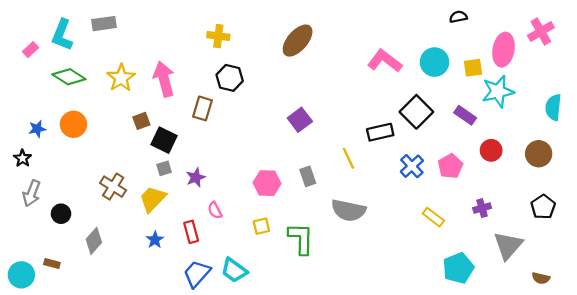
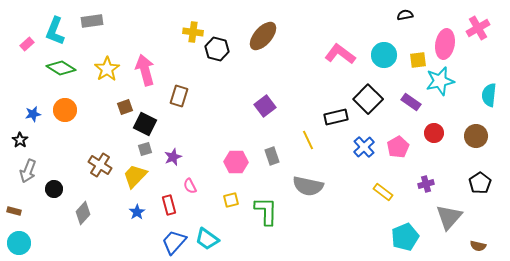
black hexagon: (230, 78) -> (217, 49), moved
brown rectangle: (52, 264) -> (14, 211), moved

